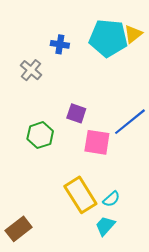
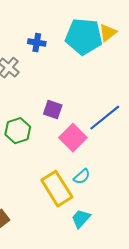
pink square: (97, 142) -> (73, 138), turned 36
cyan semicircle: (111, 199) -> (82, 177), moved

